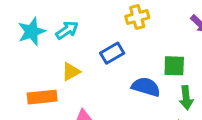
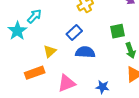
cyan arrow: (67, 30) -> (34, 16), moved
blue semicircle: (146, 87) -> (85, 52), moved

